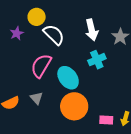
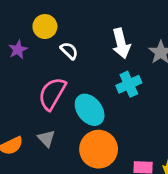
white semicircle: (54, 35) -> (69, 51), size x0.6

